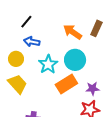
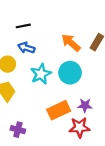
black line: (26, 22) -> (23, 26), turned 32
orange rectangle: (66, 84) -> (59, 110), moved

